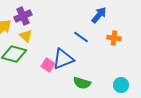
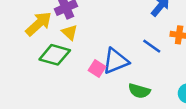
blue line: (81, 37) -> (152, 46), moved

